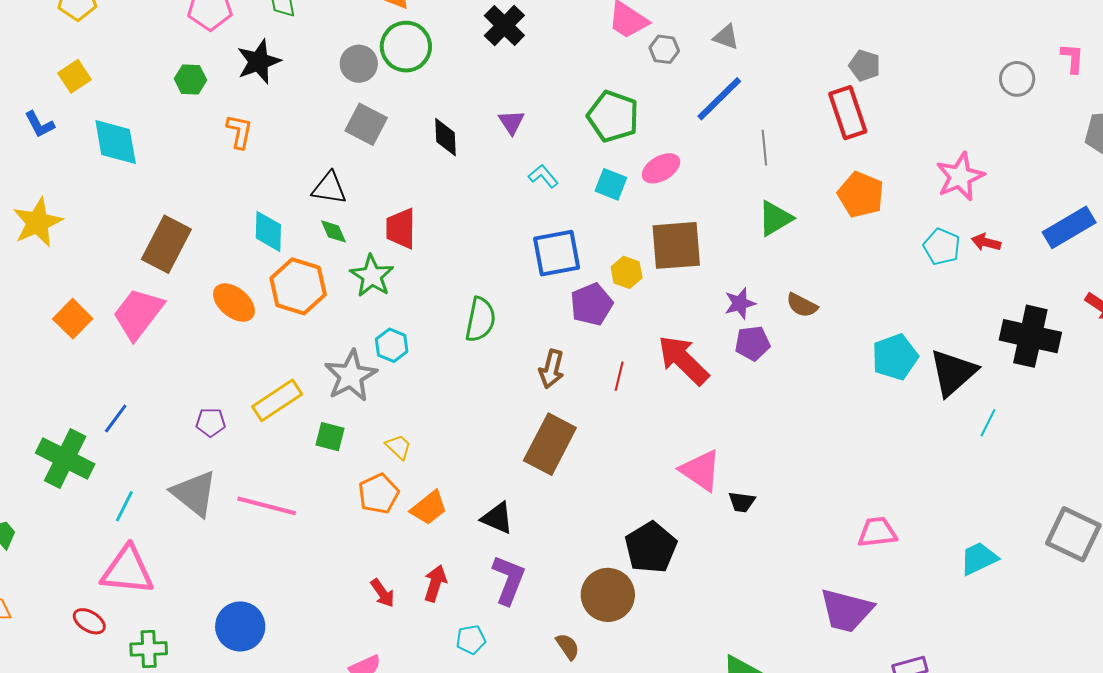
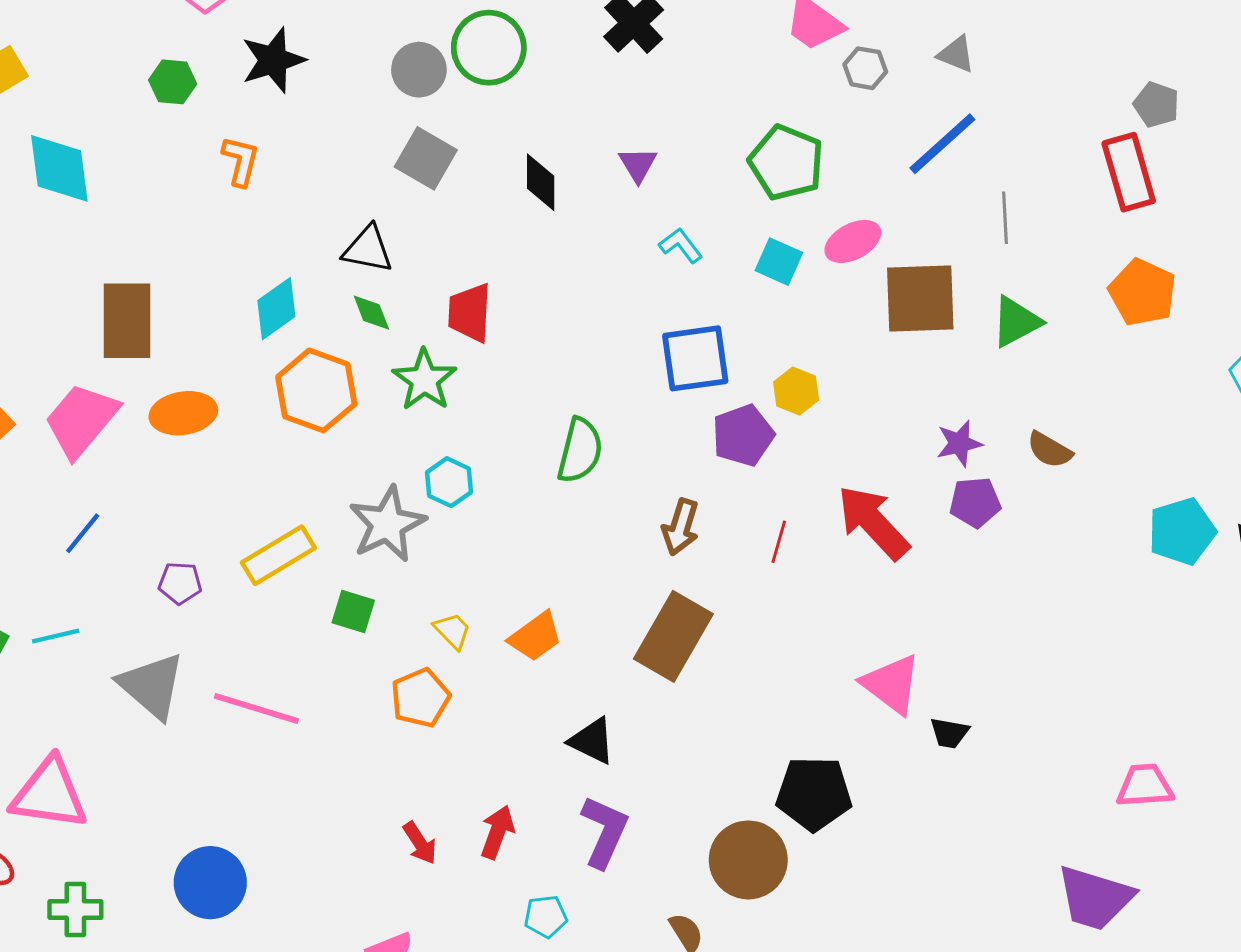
cyan diamond: (268, 231) -> (276, 309), turned 51
brown rectangle: (166, 244) -> (127, 321), turned -30
brown square: (676, 245) -> (920, 298), moved
orange ellipse: (234, 303) -> (183, 413), moved, turned -51
blue line: (116, 419) -> (83, 533), moved
cyan line: (124, 506) -> (56, 636), moved, turned 48
orange trapezoid: (429, 508) -> (535, 637), moved
black pentagon: (651, 547) -> (814, 793), turned 30

